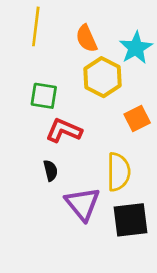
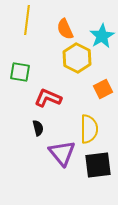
green square: (44, 96) -> (20, 72), moved

